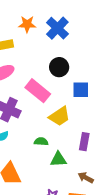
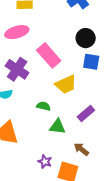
black circle: (59, 67) -> (86, 38), moved
purple rectangle: (84, 142) -> (86, 113), turned 30

